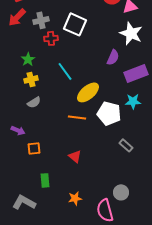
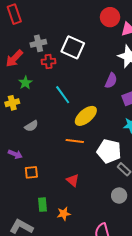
red arrow: (17, 17) -> (14, 58), moved
yellow cross: (31, 79) -> (12, 103), moved
white pentagon: (109, 113) -> (109, 151), moved
gray circle: (121, 192) -> (119, 196), moved
orange star: (75, 198) -> (64, 214), moved

